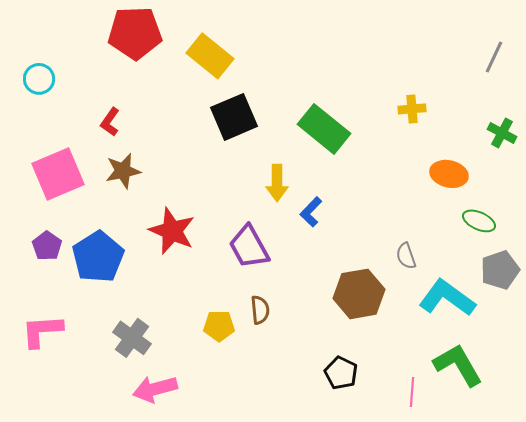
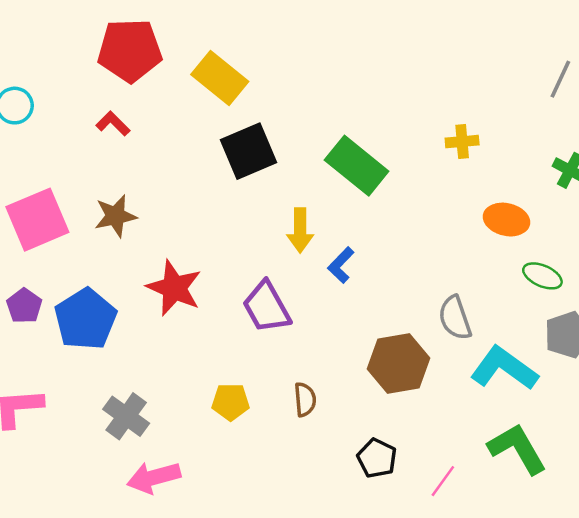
red L-shape: (110, 122) -> (113, 124), moved, turned 100
gray semicircle: (406, 256) -> (455, 318), size x1.4
brown semicircle: (260, 310) -> (305, 399), moved
pink line: (412, 392) -> (443, 481), moved, turned 32

